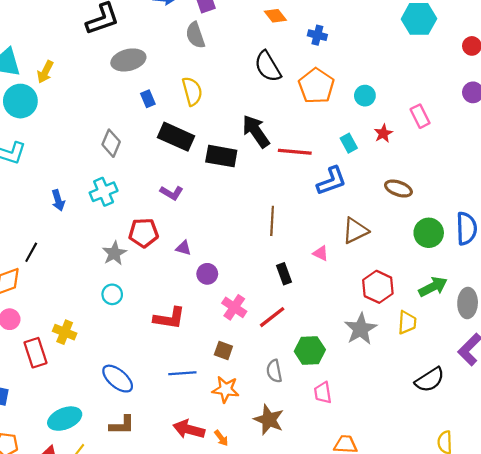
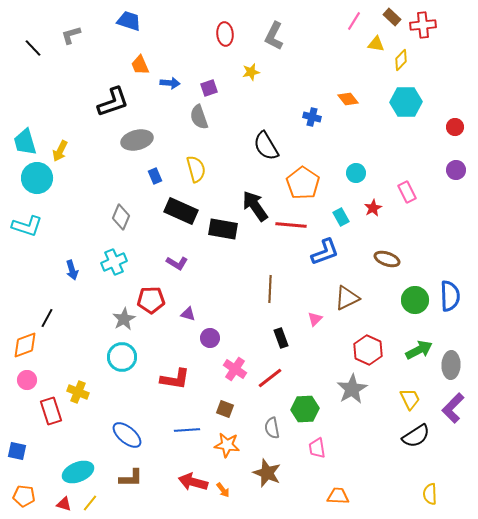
orange diamond: (275, 16) -> (348, 99), moved
orange pentagon: (316, 86) -> (303, 183), moved
pink triangle: (321, 253) -> (315, 319), turned 49
cyan circle: (112, 294) -> (122, 357), size x1.5
yellow trapezoid: (407, 322) -> (410, 399), moved, turned -30

